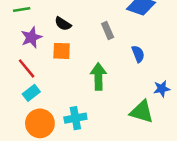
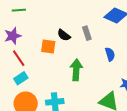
black semicircle: (63, 24) -> (64, 35), moved
purple star: (31, 37) -> (13, 36), moved

